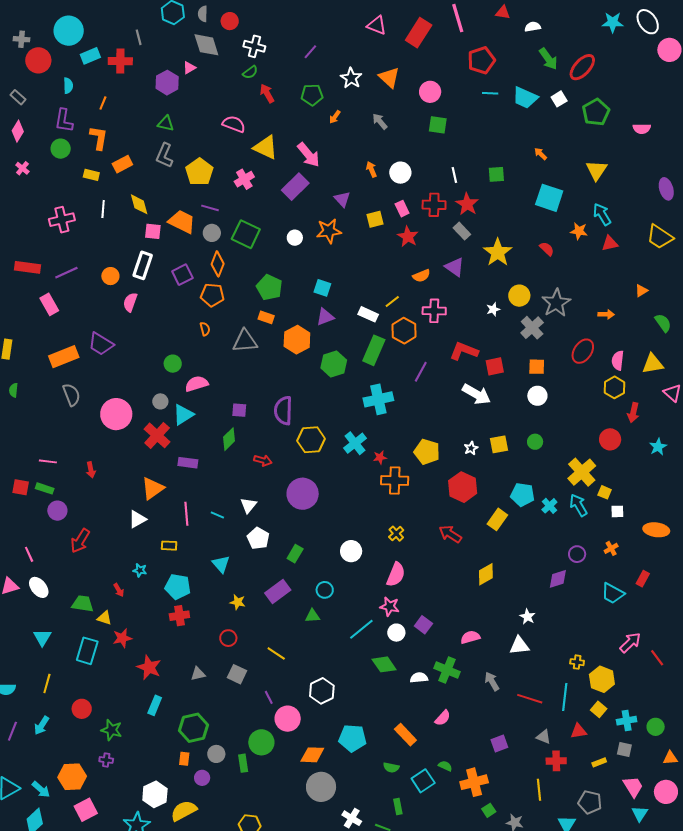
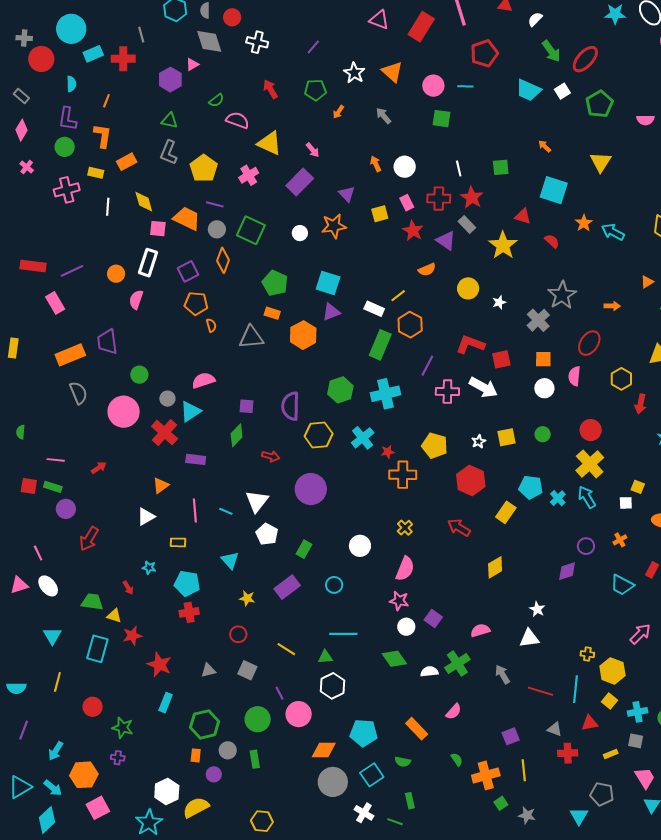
white semicircle: (533, 27) -> (535, 19), turned -35
green semicircle: (250, 72) -> (216, 100), moved
cyan line: (490, 93) -> (465, 86), moved
pink arrow: (309, 155) -> (313, 150), size x0.6
cyan arrow: (602, 214) -> (613, 232), moved, turned -30
pink cross: (62, 220) -> (67, 190), moved
orange star: (579, 231) -> (584, 223), turned 30
red triangle: (610, 243) -> (523, 216), moved, turned 30
purple triangle: (455, 267) -> (446, 241), moved
cyan square: (322, 288) -> (328, 283), size x1.4
orange pentagon: (212, 295) -> (196, 303), moved
yellow circle: (519, 296) -> (468, 288), moved
pink cross: (434, 311) -> (447, 392), moved
purple trapezoid: (101, 344) -> (107, 342), turned 52
pink semicircle: (618, 360) -> (574, 376), moved
green circle: (173, 364) -> (139, 375), moved
green hexagon: (334, 364) -> (340, 390), moved
green semicircle: (13, 390) -> (21, 432), moved
red circle: (610, 439) -> (591, 430), moved
red arrow: (91, 470) -> (99, 468), turned -112
orange triangle: (153, 488) -> (161, 486), size x0.7
yellow square: (605, 492) -> (638, 487), moved
white triangle: (248, 505) -> (257, 501), size x1.4
green triangle: (313, 616) -> (325, 657), moved
cyan line: (361, 629) -> (343, 634), moved, turned 40
green cross: (447, 670) -> (457, 664), turned 35
cyan arrow: (42, 725) -> (56, 751), moved
green circle: (261, 742) -> (258, 719), moved
green semicircle: (445, 766) -> (457, 760), turned 32
cyan square: (423, 781) -> (372, 775), moved
yellow line: (539, 790) -> (524, 770), moved

